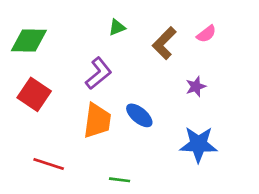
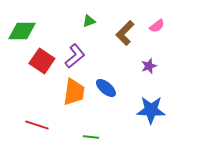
red square: (34, 94) -> (42, 61), moved

